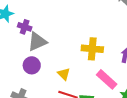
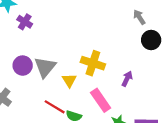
gray triangle: (37, 42) -> (45, 67), moved, turned -40
yellow triangle: (64, 74) -> (69, 80), moved

